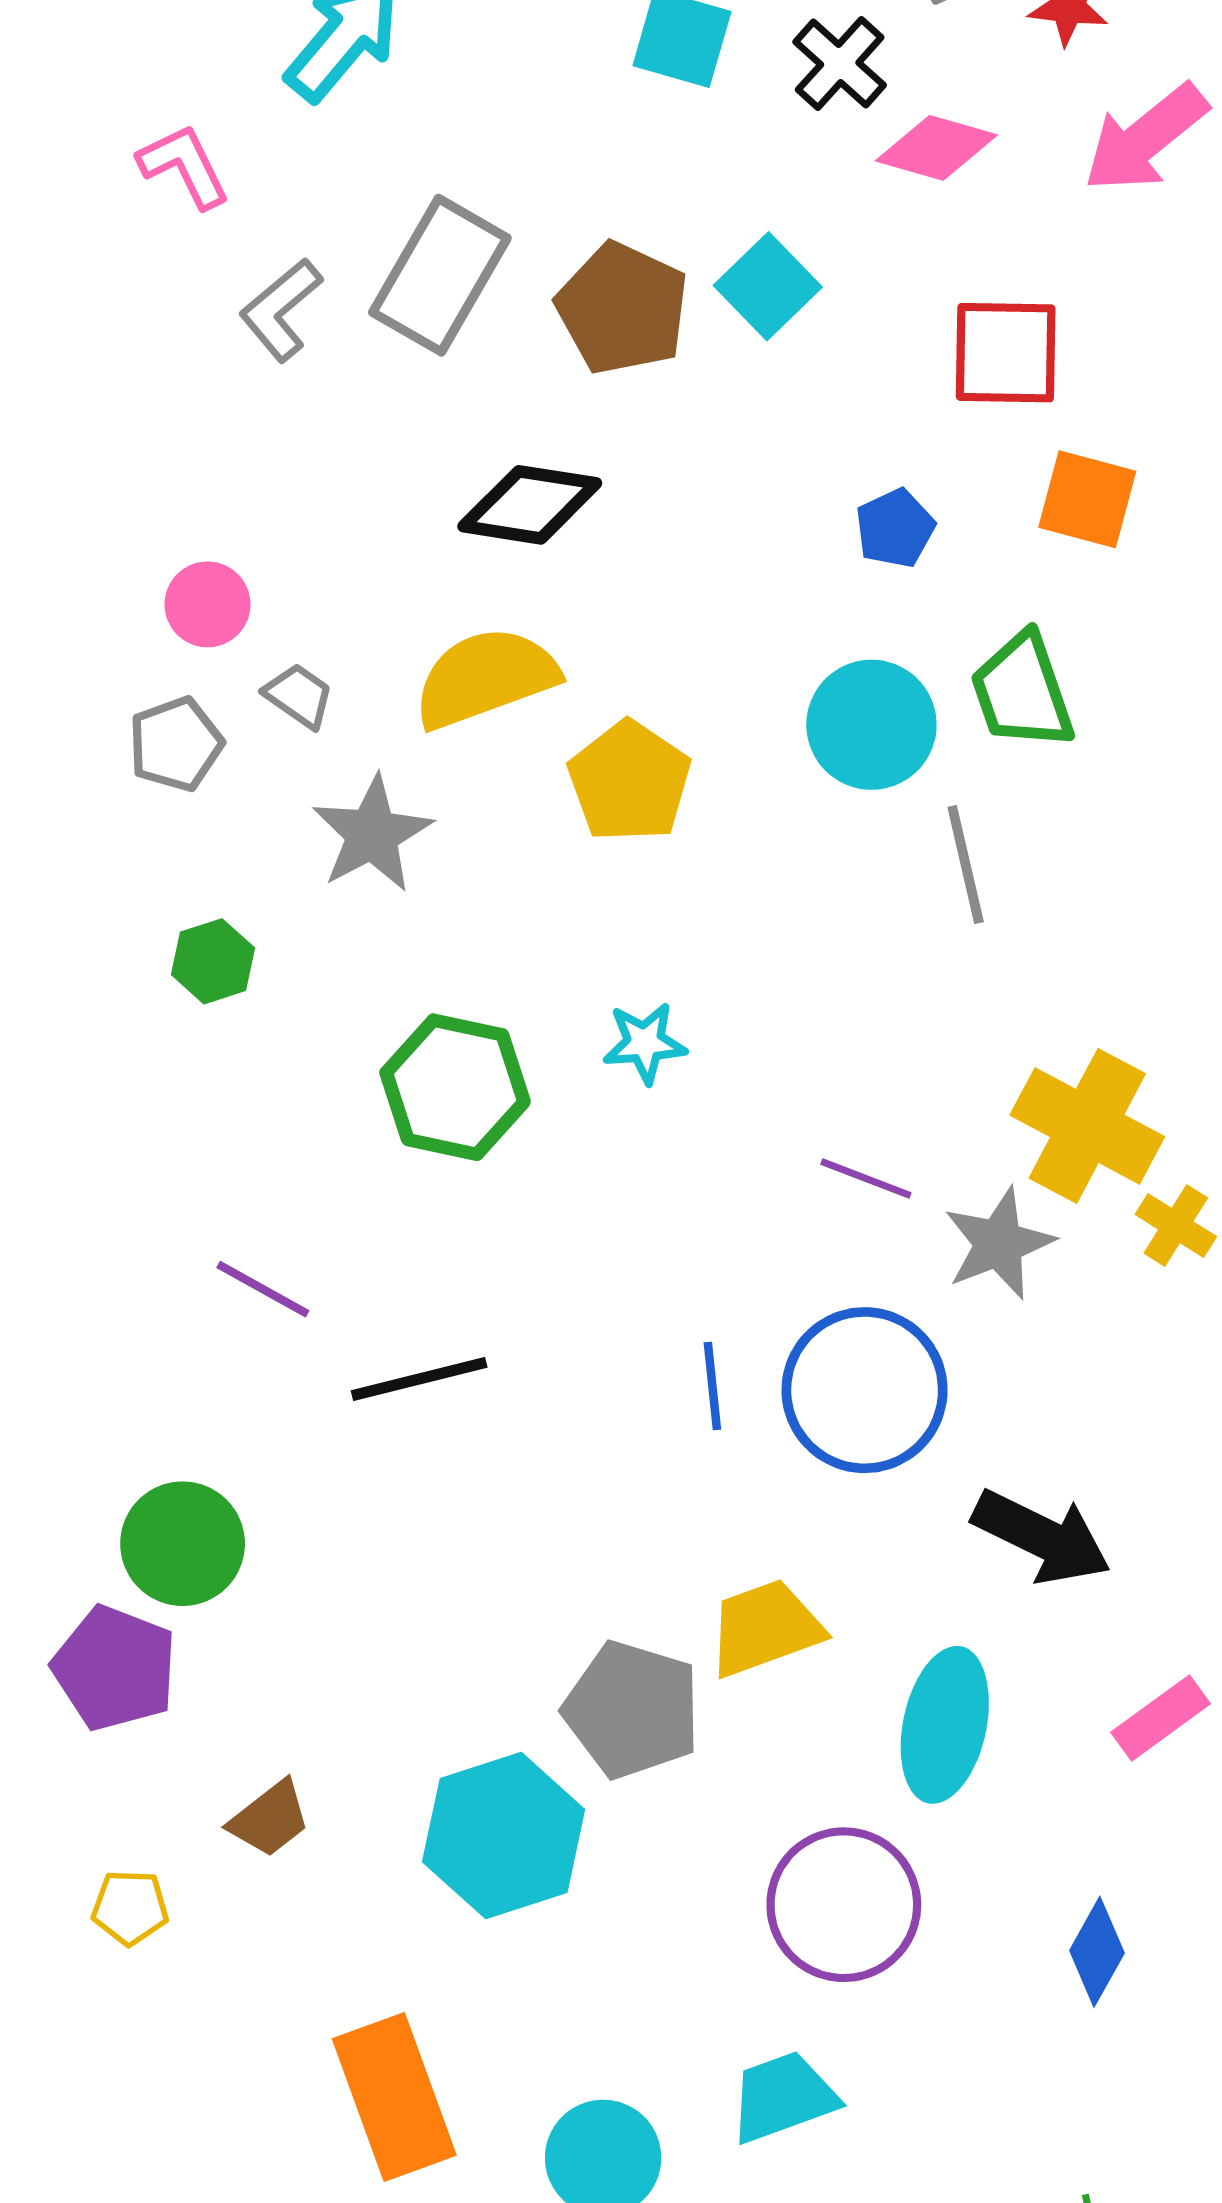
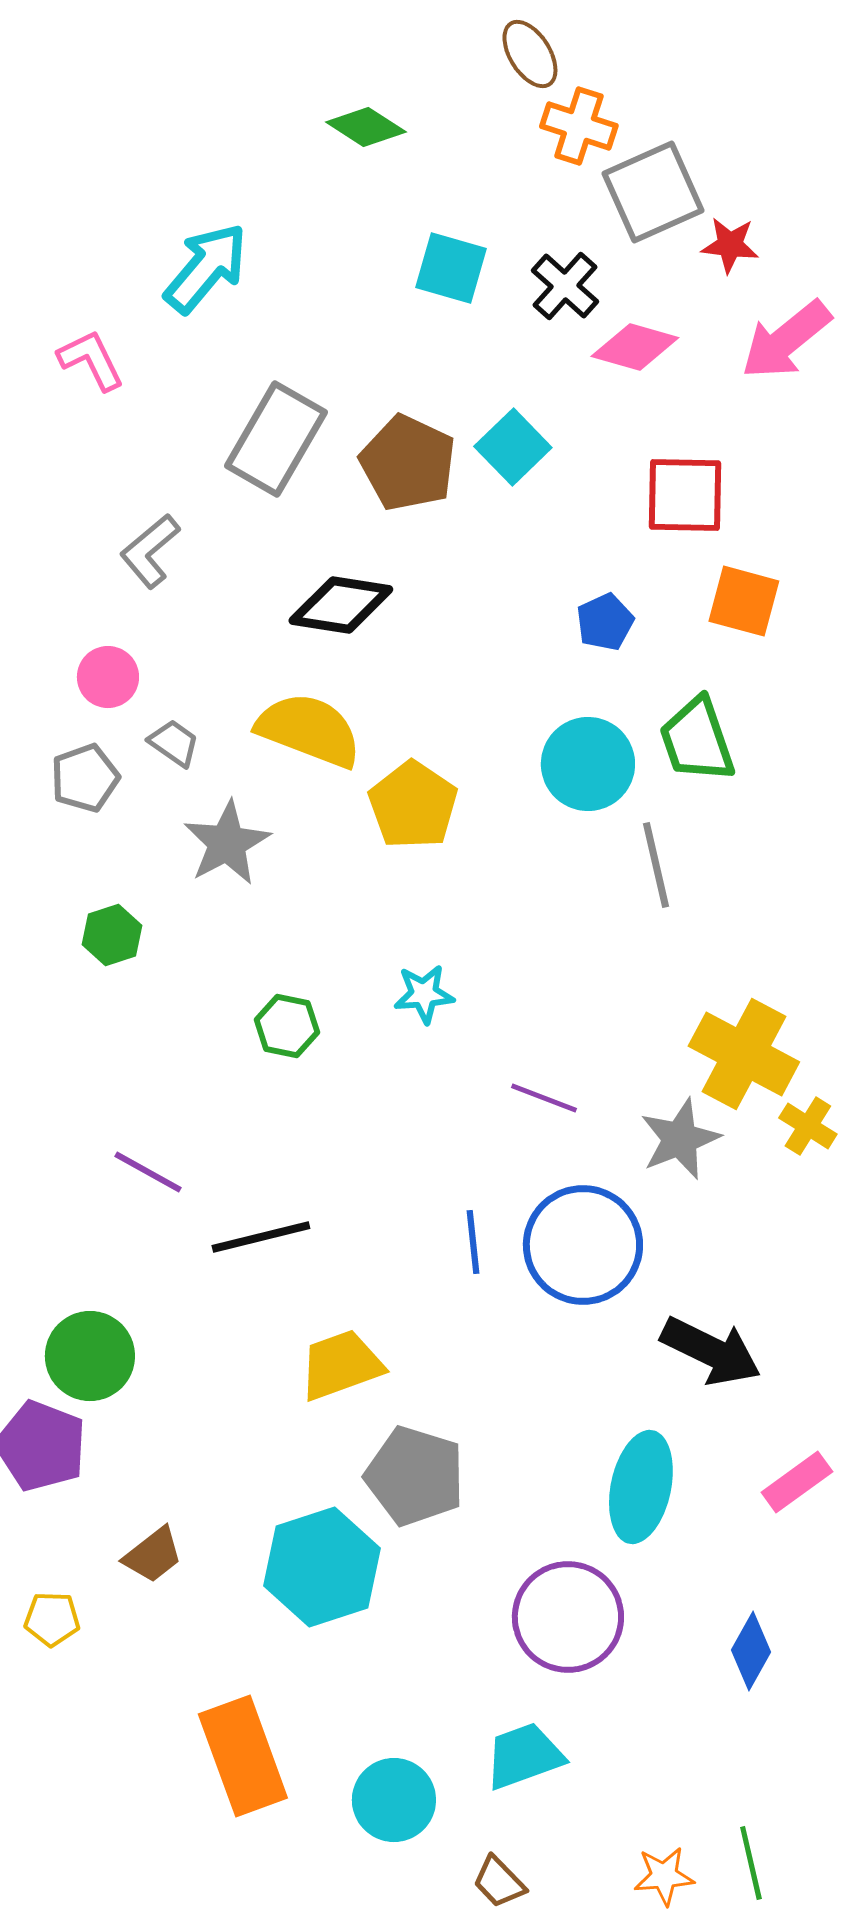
gray L-shape: (281, 310) -> (150, 551), moved
yellow semicircle: (486, 678) -> (309, 730), turned 41
green hexagon: (455, 1087) -> (287, 1026), size x0.6
purple line: (866, 1178) -> (544, 1098), moved
yellow trapezoid: (765, 1628) -> (341, 1365), moved

